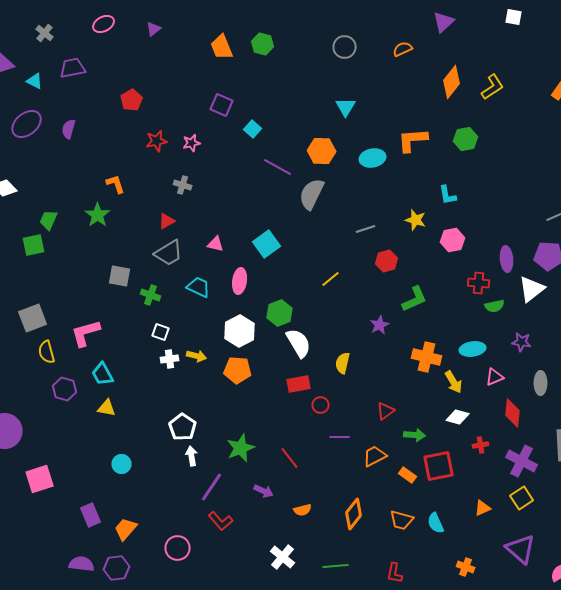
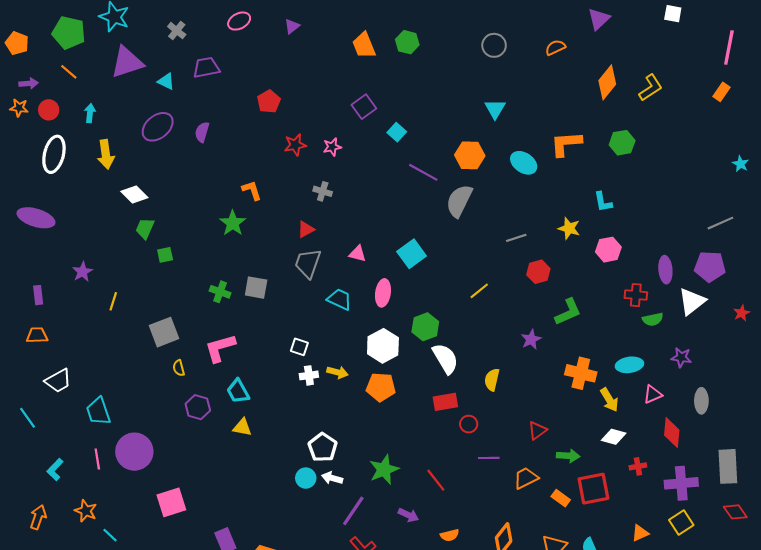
purple square: (222, 105) -> (364, 107), turned 30
cyan ellipse: (373, 158) -> (524, 163), turned 45
green trapezoid: (49, 220) -> (145, 228), moved
green square: (34, 245) -> (165, 255), size x0.7
gray trapezoid: (169, 253) -> (308, 263), turned 140
green cross: (151, 295) -> (220, 292), moved
yellow semicircle: (47, 352) -> (179, 368), size x0.7
white arrow: (192, 456) -> (332, 478), turned -66
purple cross: (522, 461) -> (681, 483), turned -32
cyan circle: (122, 464) -> (306, 478), moved

